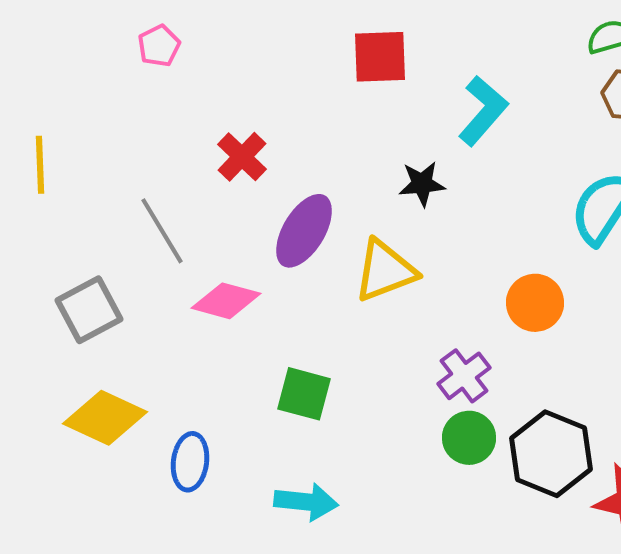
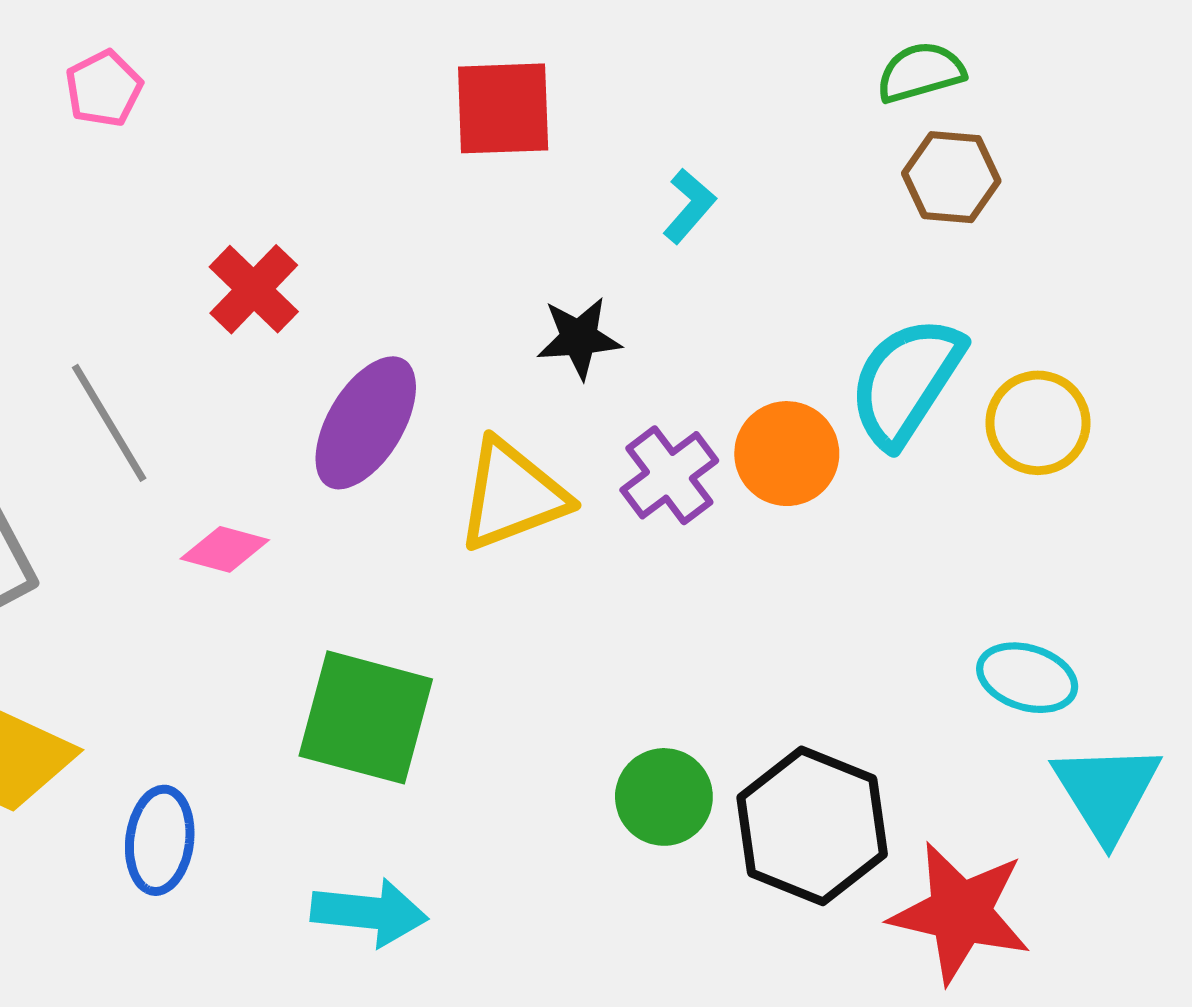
cyan L-shape: (483, 111) -> (689, 206), size x0.6
pink diamond: (226, 301) -> (225, 549), size x0.7
orange circle: (535, 303) -> (787, 454), moved
purple cross: (464, 376) -> (669, 475), moved
green square: (304, 394) -> (366, 717), size x1.4

